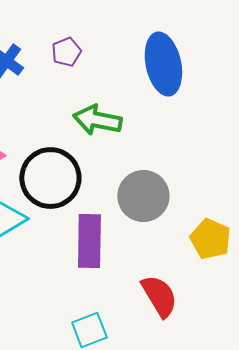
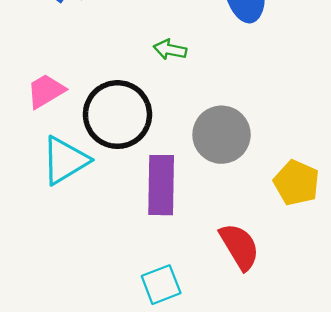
green arrow: (97, 120) -> (170, 50), size x0.6

